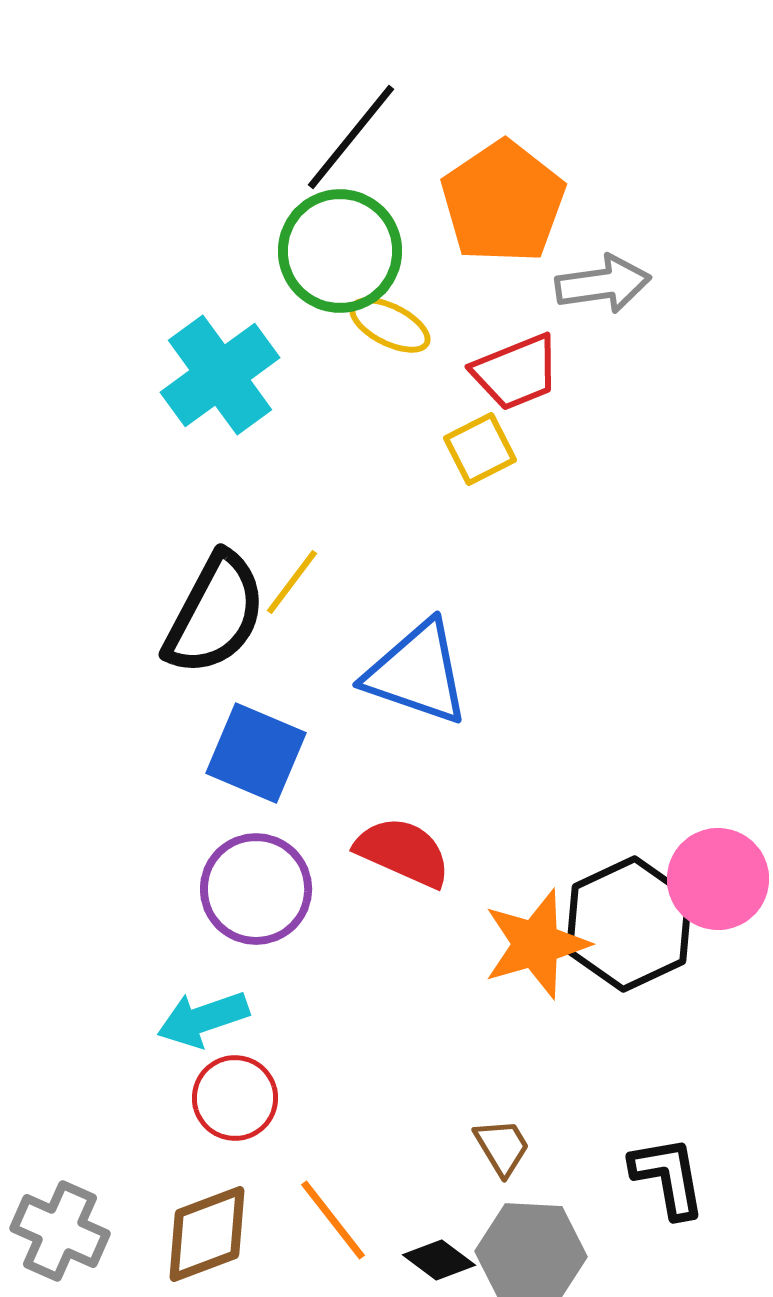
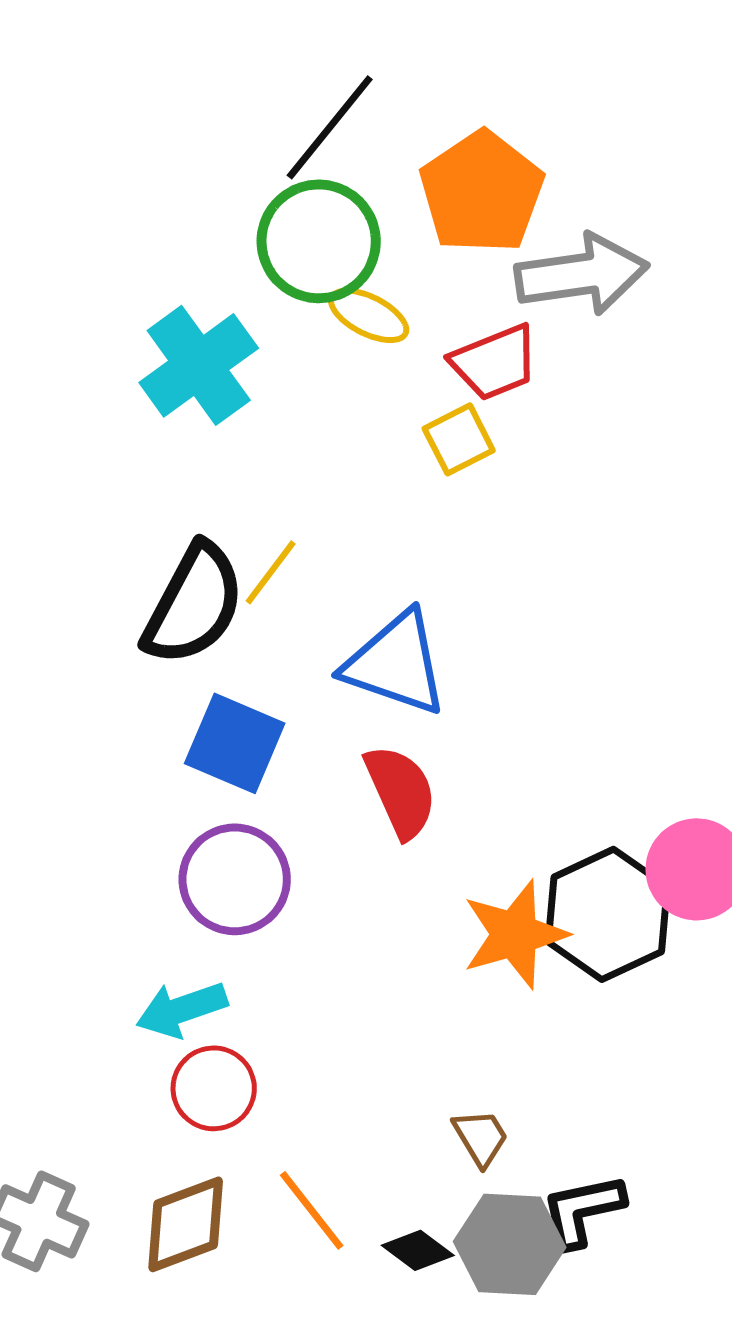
gray arrow: (603, 284) -> (582, 274), size x1.4
red semicircle: (403, 852) -> (401, 791), moved, turned 42
black L-shape: (668, 1177) -> (583, 1210), moved, turned -92

